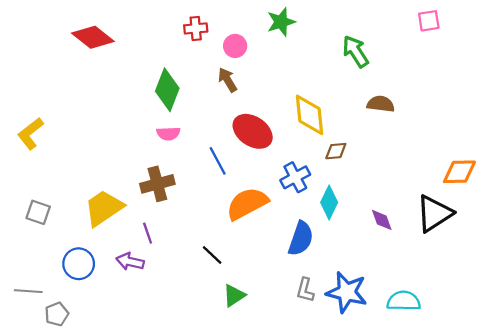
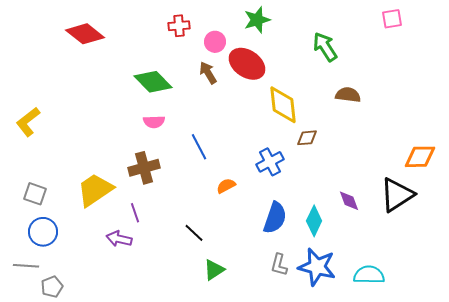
green diamond: (167, 90) -> (153, 82), turned -66
red ellipse: (253, 131) -> (247, 64), moved
cyan diamond: (329, 202) -> (314, 221), moved
orange semicircle: (247, 204) -> (226, 186), size x0.5
blue circle: (79, 264) -> (43, 232), moved

